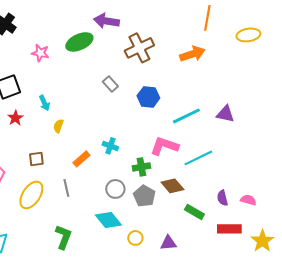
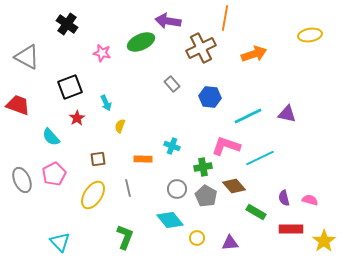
orange line: (207, 18) -> (225, 18), moved
orange rectangle: (81, 159) -> (143, 159), turned 42

